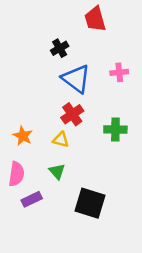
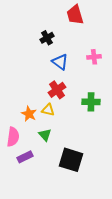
blue triangle: (76, 79) -> (60, 62), size x0.7
orange star: (23, 136) -> (29, 114), moved

